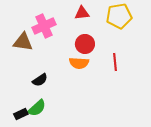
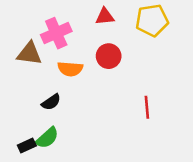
red line: (115, 62) -> (147, 107), moved
orange semicircle: (79, 63) -> (70, 69), moved

